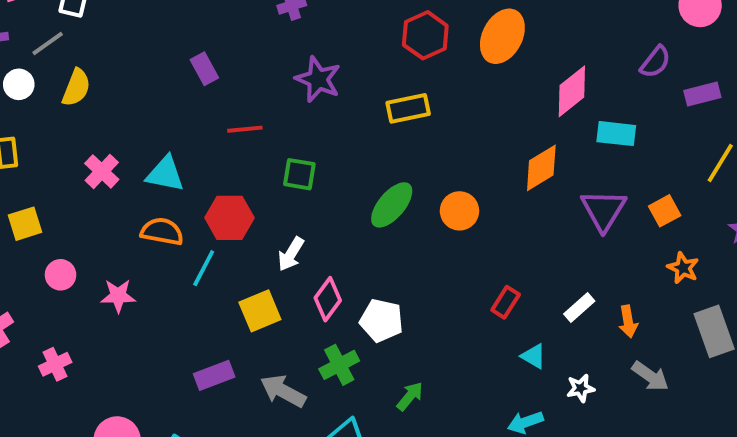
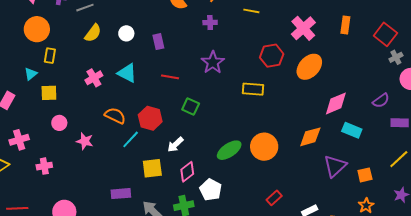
white circle: (19, 84) -> (126, 33), moved
cyan triangle: (165, 174) -> (127, 73), moved
green ellipse: (392, 205) -> (229, 150), moved
orange circle: (459, 211) -> (264, 147), size x1.4

